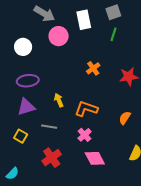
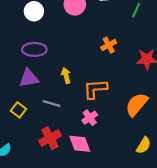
orange L-shape: (86, 109) -> (95, 89), turned -30
orange semicircle: (125, 118) -> (137, 104), size x1.6
pink diamond: (95, 158) -> (80, 144), moved

